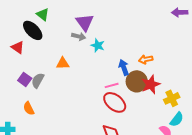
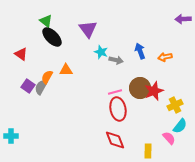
black ellipse: (33, 30) -> (52, 37), moved
gray arrow: (79, 36) -> (116, 60), moved
orange arrow: (146, 59) -> (165, 57), moved
blue arrow: (124, 67) -> (140, 51), moved
red ellipse: (115, 102) -> (118, 109), turned 40
orange semicircle: (29, 108) -> (47, 77), moved, turned 56

